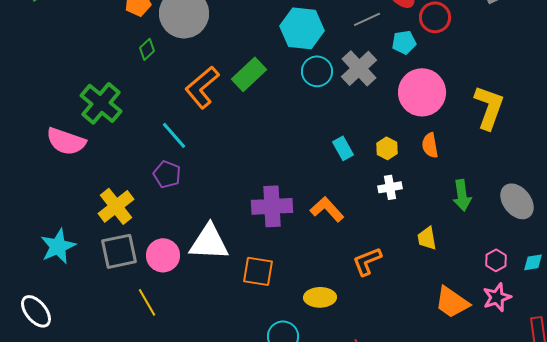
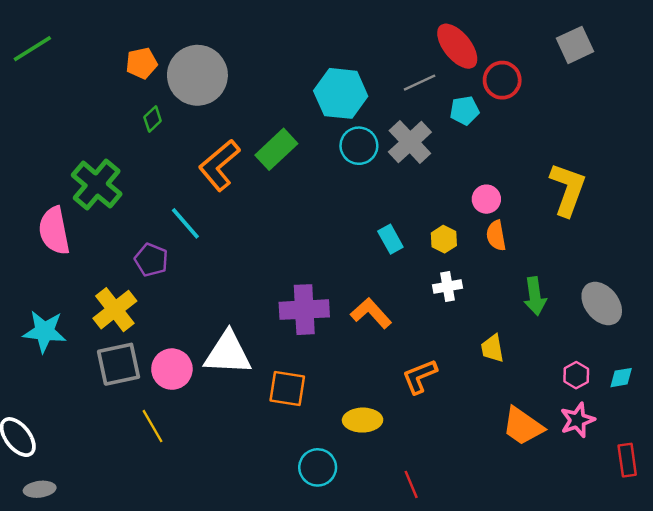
pink circle: (422, 92) -> (486, 199), moved, size x0.5
pink semicircle: (66, 141) -> (54, 231), turned 60
purple pentagon: (167, 174) -> (151, 260), moved
cyan star: (58, 246) -> (44, 331), moved, turned 30

